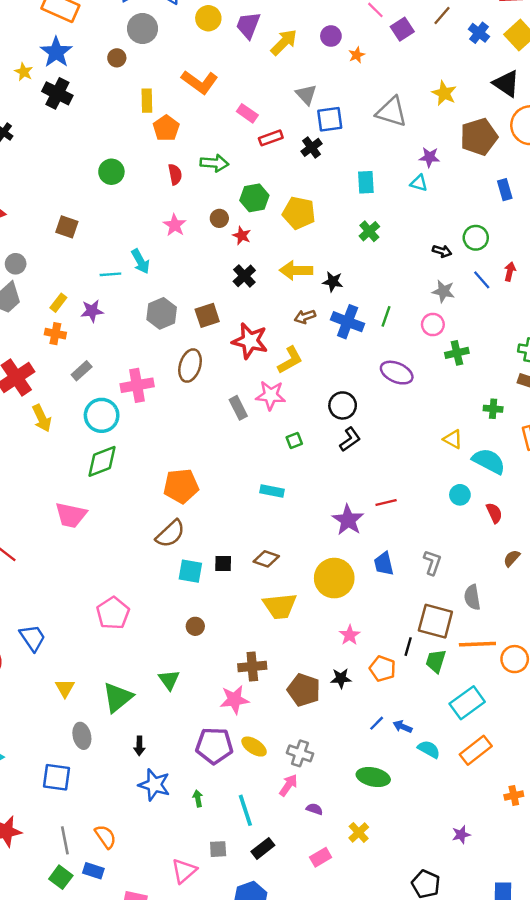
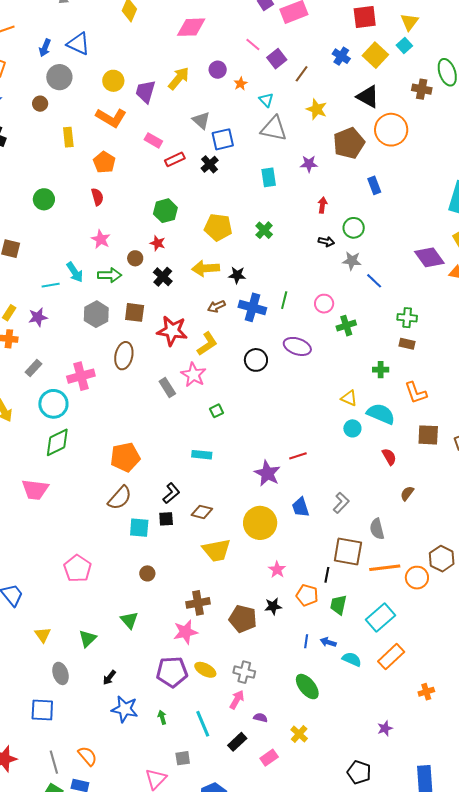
brown line: (442, 16) -> (302, 74), moved
yellow circle: (208, 18) -> (113, 81), moved
purple trapezoid: (248, 25) -> (145, 92), moved
orange pentagon: (166, 128) -> (104, 162), moved
green arrow: (214, 163) -> (110, 275), moved
cyan rectangle: (366, 182) -> (269, 177), moved
cyan triangle: (419, 183) -> (266, 100), moved, turned 35
yellow pentagon: (299, 213) -> (218, 227), moved
brown circle: (219, 218) -> (135, 258), moved
red arrow: (510, 271) -> (322, 205), moved
blue line: (482, 280) -> (374, 281), moved
gray star: (443, 291) -> (352, 261), moved
brown square: (207, 315) -> (135, 312), turned 30
pink star: (271, 395) -> (193, 375), turned 30
black circle: (343, 405) -> (256, 360), moved
black L-shape: (350, 439) -> (171, 493), moved
cyan circle: (460, 495) -> (352, 428), moved
gray L-shape: (432, 563) -> (341, 503), turned 30
green trapezoid: (436, 661) -> (338, 605), moved
green triangle: (118, 697) -> (88, 639), size x0.7
blue line: (377, 723) -> (306, 641), turned -32
black arrow: (139, 746) -> (109, 678), turned 42
green ellipse: (373, 777) -> (307, 687), turned 44
black rectangle: (263, 848) -> (237, 742), moved

